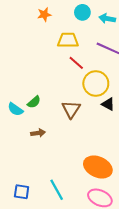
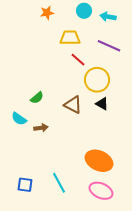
black triangle: (108, 104) -> (102, 104), moved
cyan semicircle: (15, 109) -> (19, 119), moved
brown triangle: (71, 109) -> (73, 105), turned -36

